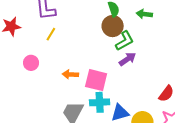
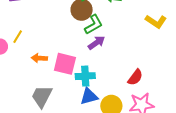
yellow line: (51, 34) -> (18, 37), moved
cyan cross: (100, 102) -> (85, 76), moved

